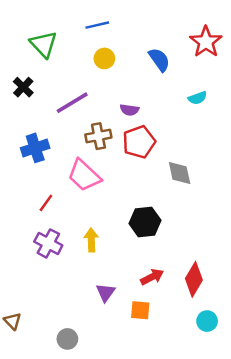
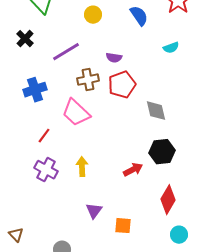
black hexagon: (145, 222) -> (162, 152), moved
red arrow: (152, 277) -> (133, 170), moved

